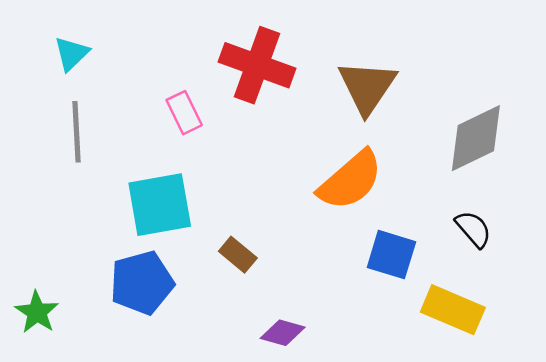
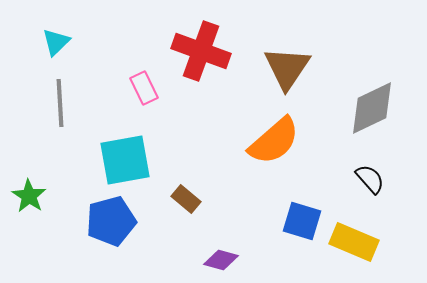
blue square: (391, 255) -> (302, 221), moved
green star: (37, 312) -> (29, 196), moved

